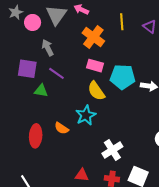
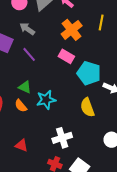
gray arrow: (48, 48) -> (27, 29), turned -42
green triangle: (41, 91) -> (25, 87), moved
yellow semicircle: (96, 91) -> (87, 107), moved
red triangle: (82, 175) -> (21, 145), moved

